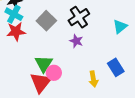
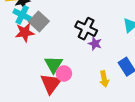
black cross: (79, 17) -> (86, 29), moved, turned -30
gray square: (46, 21) -> (39, 21), moved
purple star: (76, 41) -> (95, 44), moved

